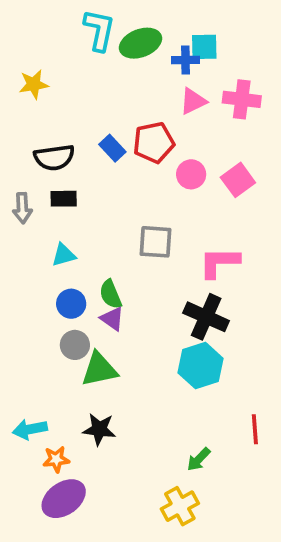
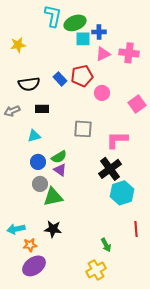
cyan square: (204, 47) -> (83, 39), moved
pink square: (238, 180) -> (137, 104), moved
black rectangle: (64, 199) -> (42, 109), moved
gray arrow: (22, 208) -> (12, 111), turned 70
green semicircle: (111, 294) -> (59, 157), turned -98
black cross: (206, 317) -> (110, 169), turned 30
cyan hexagon: (200, 366) -> (122, 193), moved
green arrow: (199, 459) -> (106, 245), turned -72

